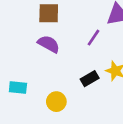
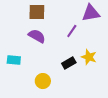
cyan rectangle: (18, 88) -> (14, 60), moved

